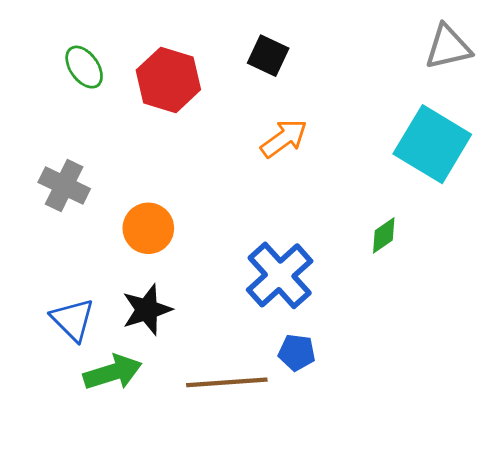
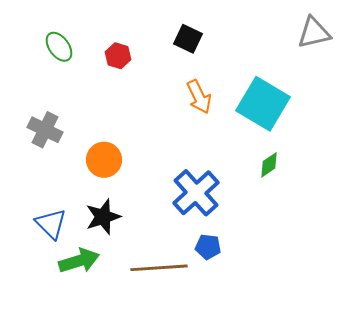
red hexagon: (168, 80) -> (118, 56), size x0.6
orange arrow: (284, 138) -> (199, 97), turned 100
cyan square: (432, 144) -> (263, 104), moved

